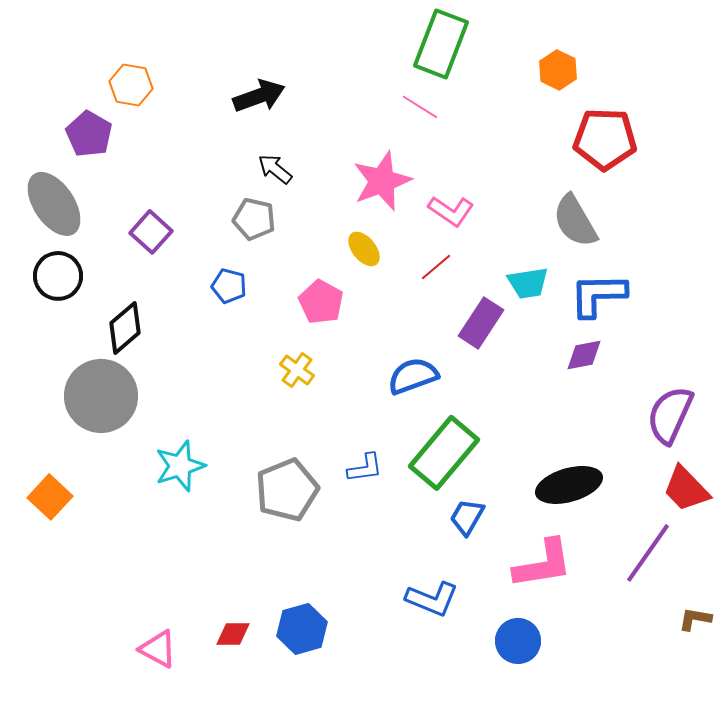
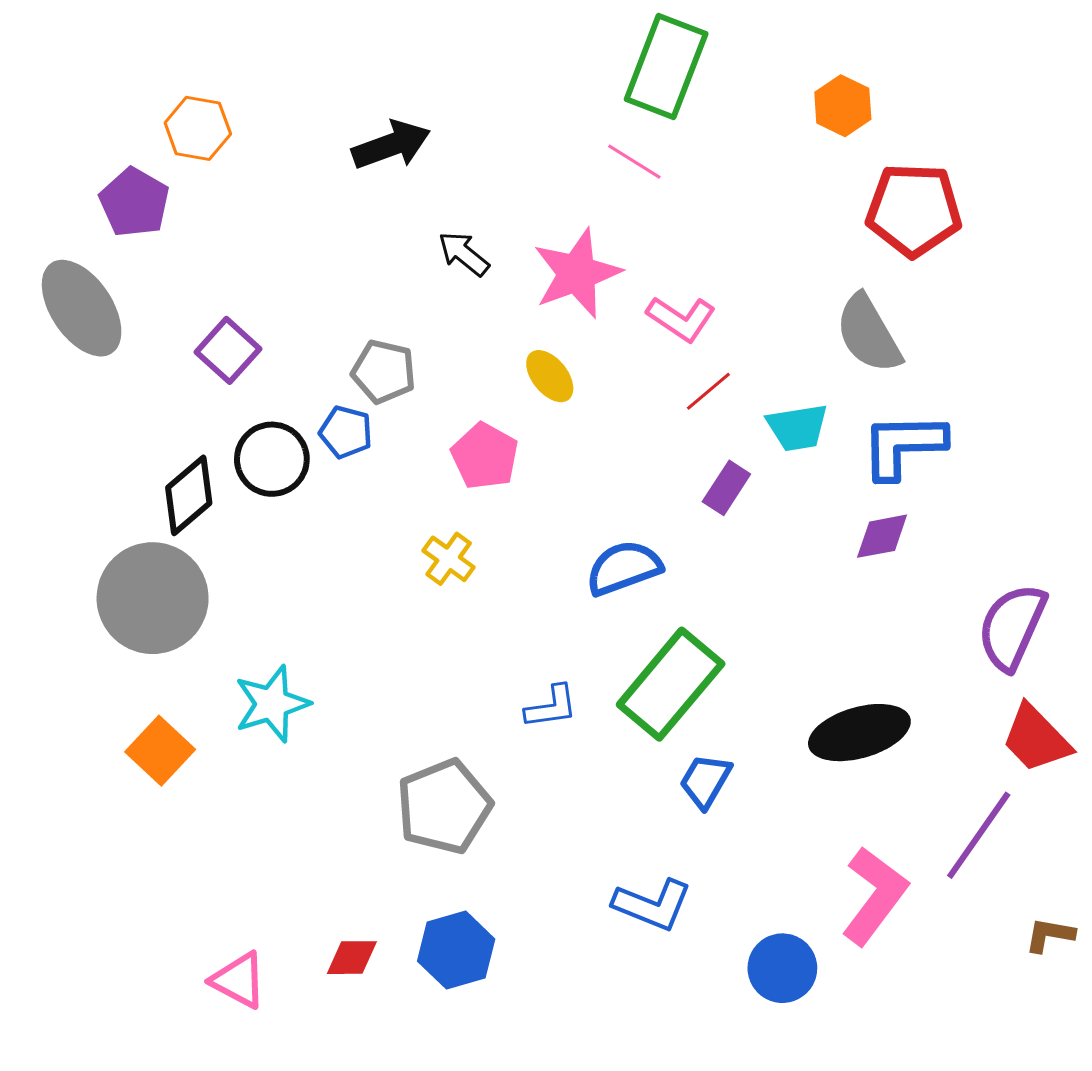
black arrow: (275, 169) -> (464, 254), moved
gray pentagon: (254, 219) -> (384, 372), moved
red line: (436, 267) -> (708, 391), moved
black circle: (58, 276) -> (272, 459), moved
purple rectangle: (481, 323) -> (726, 488), size x0.7
gray pentagon: (287, 490) -> (444, 807), moved
orange square: (50, 497) -> (160, 751), moved
pink L-shape: (543, 564) -> (875, 896), moved, turned -44

